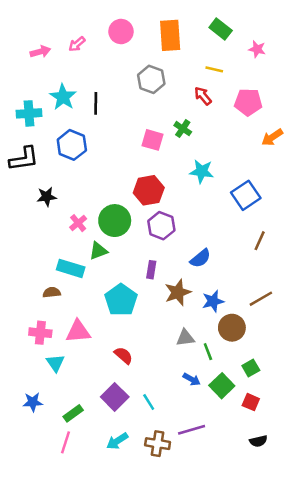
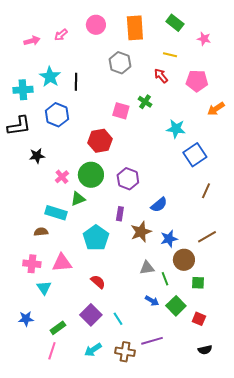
cyan star: (202, 171) -> (176, 129), moved
red hexagon: (149, 190) -> (100, 141), moved
green square: (251, 368) -> (198, 283), moved, turned 32

